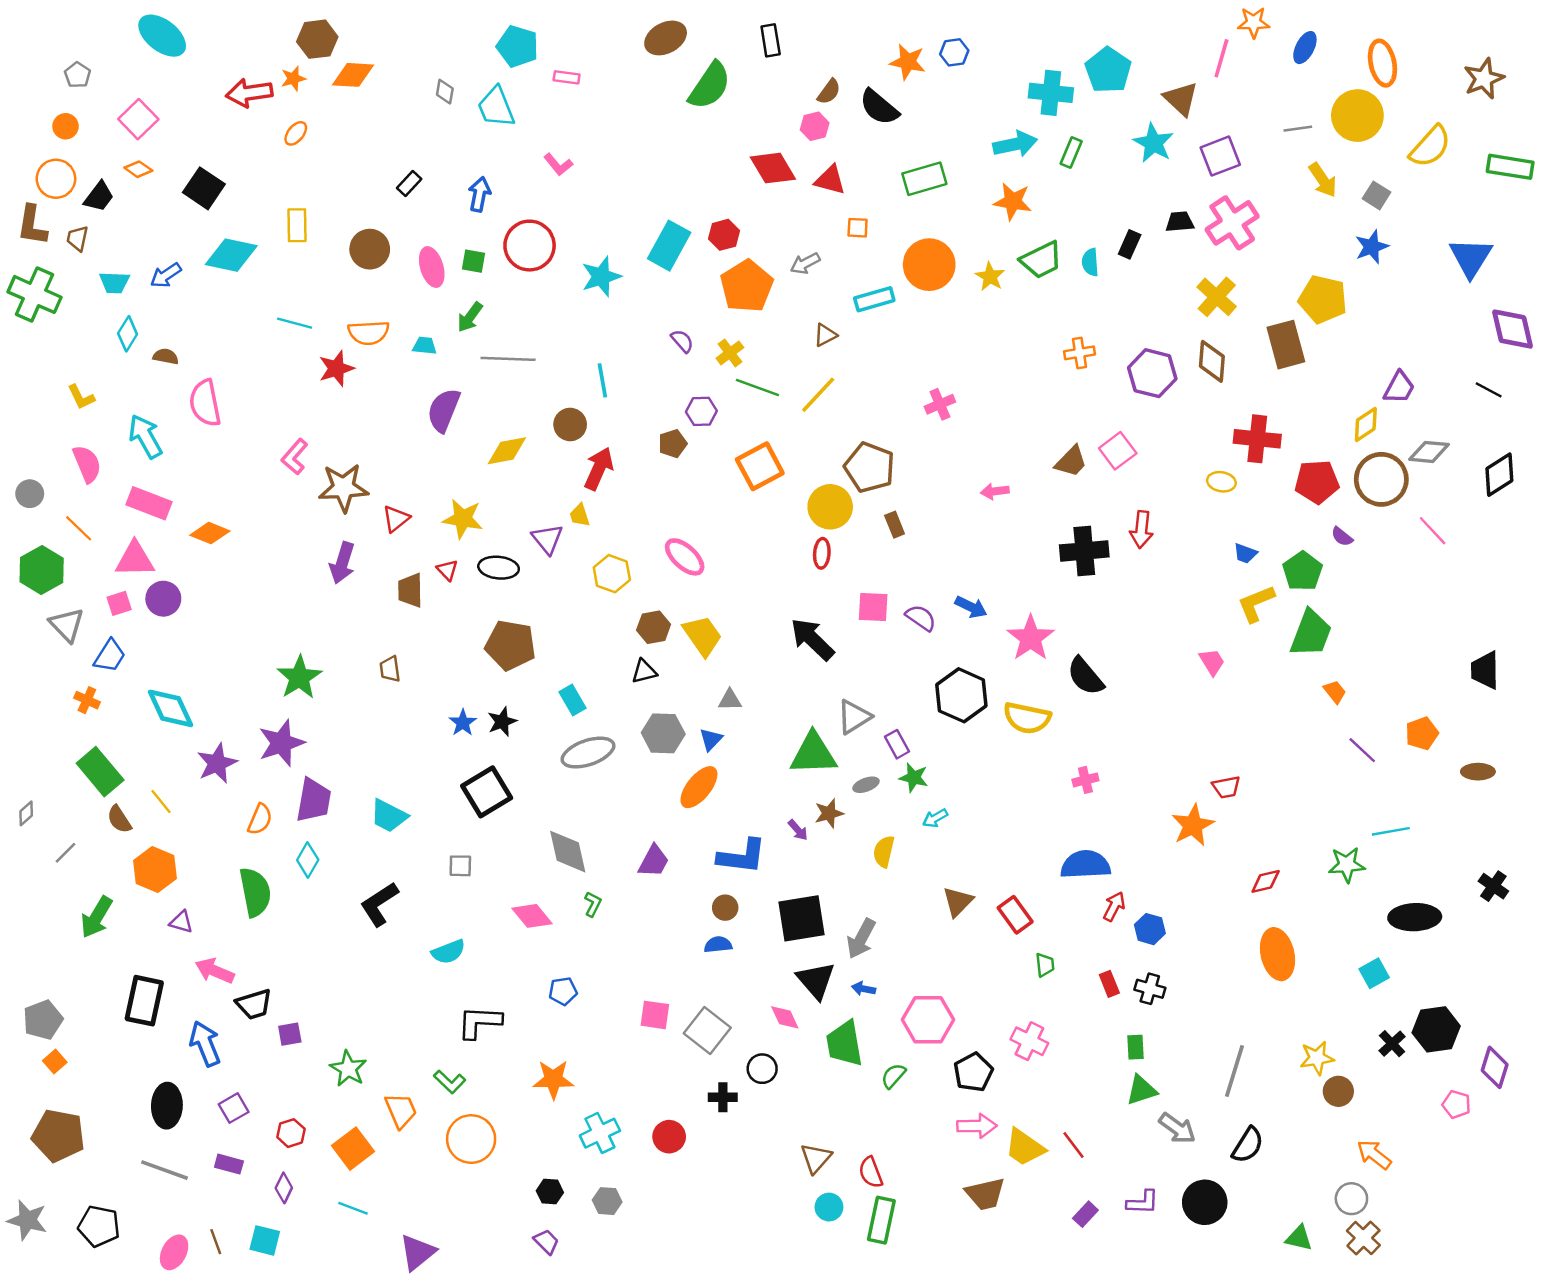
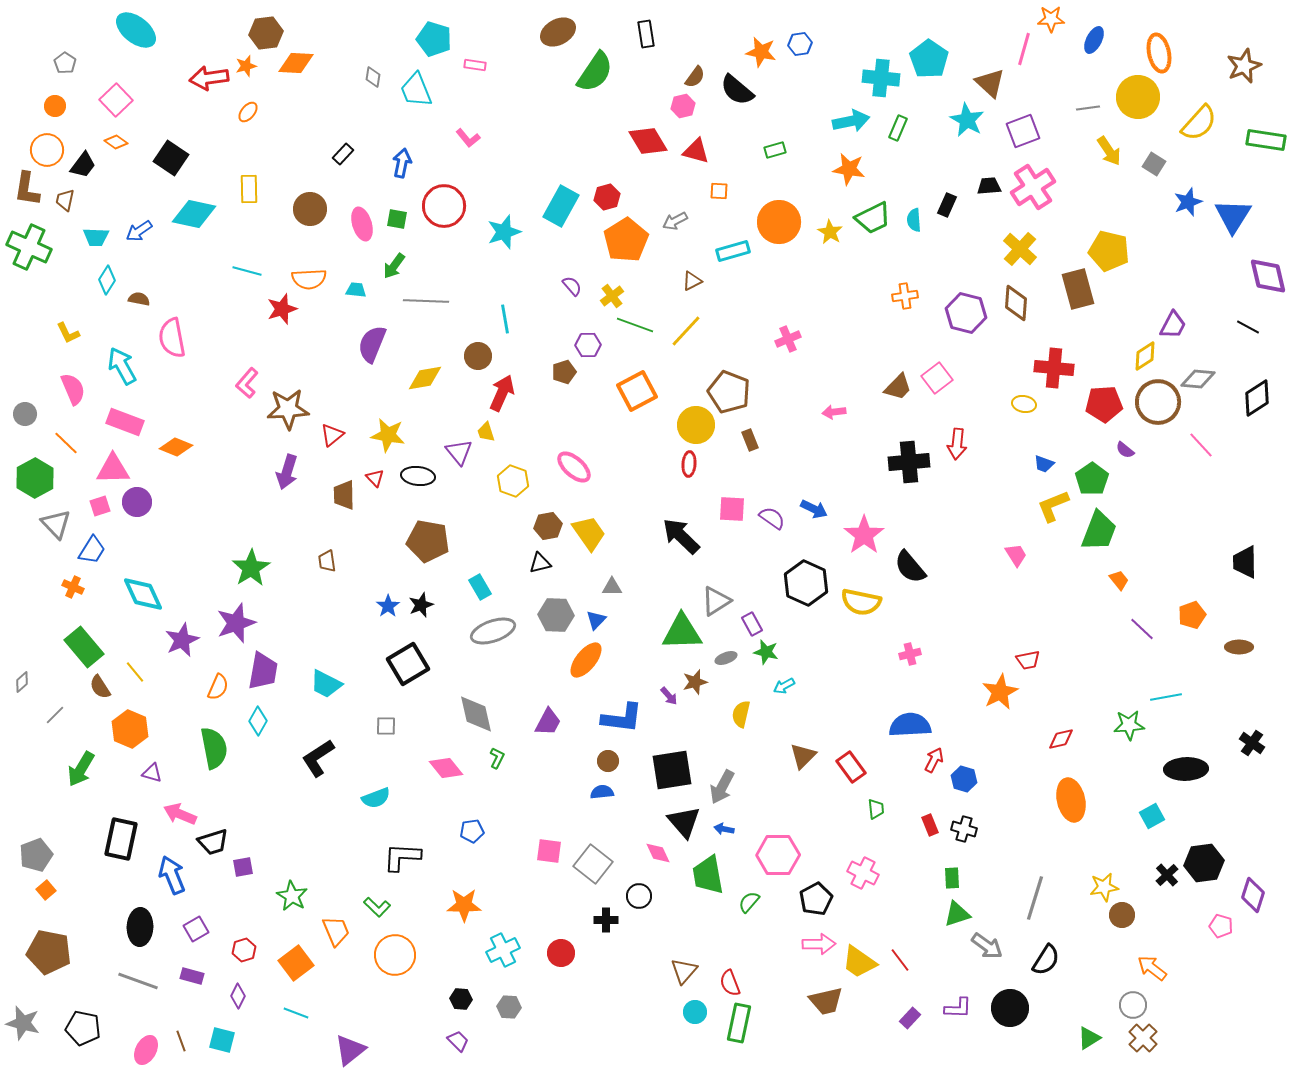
green rectangle: (924, 179) -> (775, 150), size x0.6
blue star: (1372, 247) -> (1188, 202), moved
green triangle: (1299, 1238) -> (1089, 1038), turned -45

